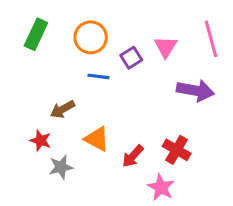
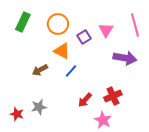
blue line: (98, 76) -> (71, 71), moved, turned -56
orange triangle: (97, 139) -> (62, 51), moved
red star: (41, 140) -> (17, 114), moved
red cross: (177, 150) -> (113, 96), turned 36

